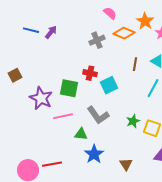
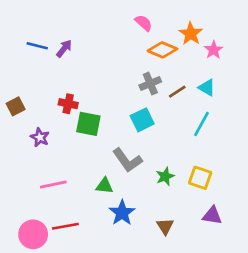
gray cross: (97, 40) -> (150, 83), moved
brown line: (135, 64) -> (177, 92), turned 48
red cross: (90, 73) -> (68, 104), moved
purple star: (41, 98) -> (40, 137), moved, size x0.6
pink line: (63, 116) -> (53, 185), moved
green star: (133, 121) -> (165, 176), moved

